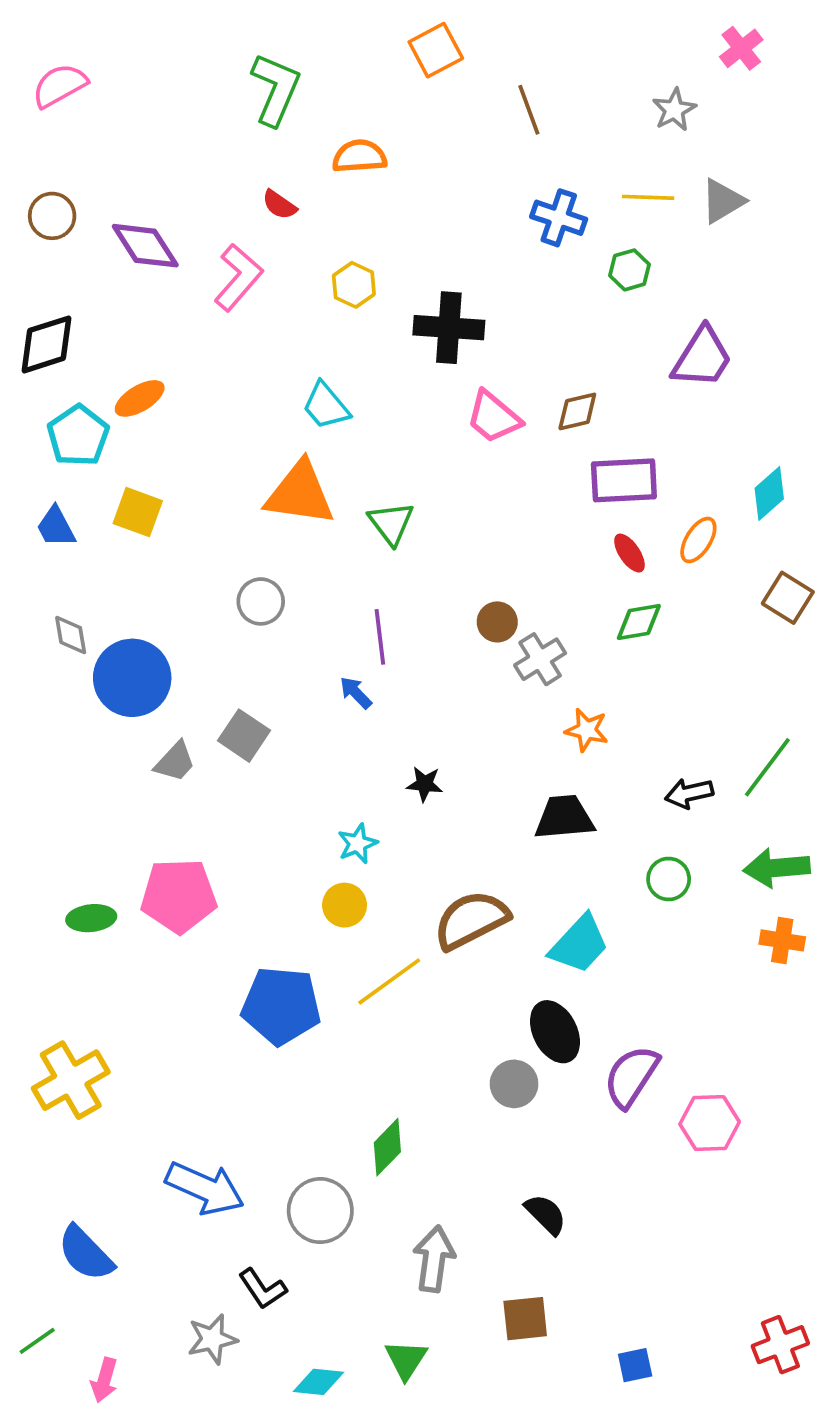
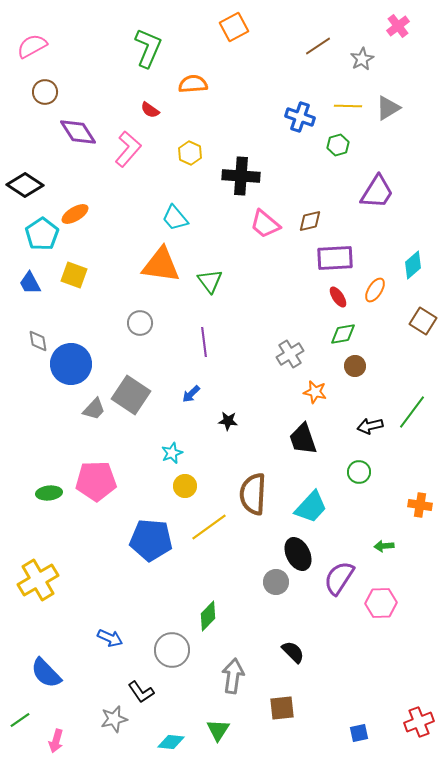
brown line: (529, 110) -> (318, 46), moved, turned 76
brown circle: (52, 216) -> (45, 92), moved
black diamond: (46, 344) -> (25, 185), turned 51
brown circle: (497, 622) -> (355, 366), moved
blue arrow: (356, 693) -> (191, 394), moved, turned -90
gray square: (244, 736) -> (131, 395), size x1.4
black trapezoid: (564, 818) -> (303, 439), turned -104
cyan star: (358, 844) -> (172, 453), moved
green arrow: (777, 868) -> (384, 546), moved, size x0.6
brown semicircle: (471, 920) -> (253, 494), turned -60
blue arrow: (205, 1188) -> (110, 638), size x0.6
blue square: (635, 1365) -> (359, 733), moved

